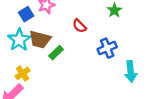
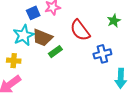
red semicircle: (79, 26) -> (80, 30), size x1.6
yellow cross: (23, 73) -> (14, 61), moved, turned 32

